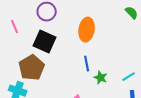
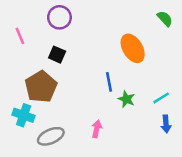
orange ellipse: (87, 30) -> (133, 48), moved, turned -40
black square: (45, 42) -> (57, 55), size x0.6

